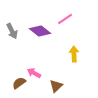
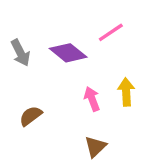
pink arrow: (34, 73) -> (92, 99), moved, turned 40
brown semicircle: (19, 83) -> (31, 116), moved

